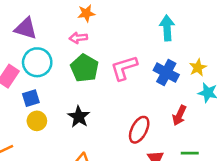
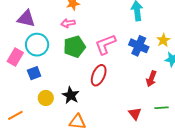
green pentagon: (85, 68) -> (74, 47), turned 30
black star: (79, 117) -> (71, 95), moved
yellow circle: (37, 121) -> (46, 98), moved
red ellipse: (139, 130) -> (99, 75), moved

